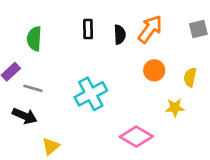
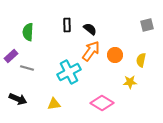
orange arrow: (150, 29) -> (91, 51), moved
black semicircle: (120, 35) -> (90, 29), turned -48
black arrow: (25, 116) -> (18, 99), moved
yellow triangle: (51, 146) -> (54, 104), moved, turned 32

